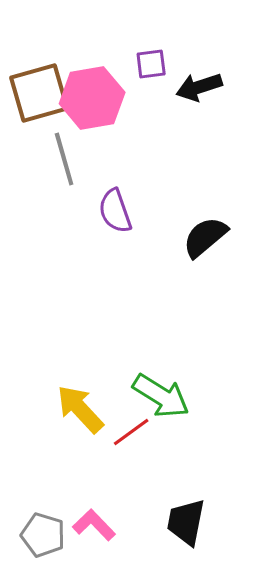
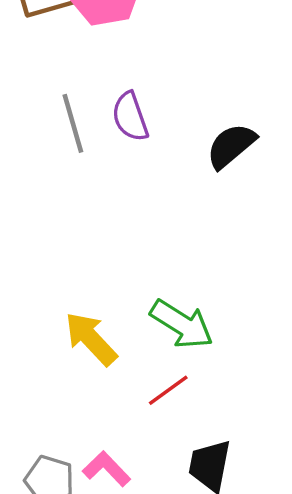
gray line: (64, 159) -> (73, 123), moved
red line: (131, 432) -> (168, 390), moved

